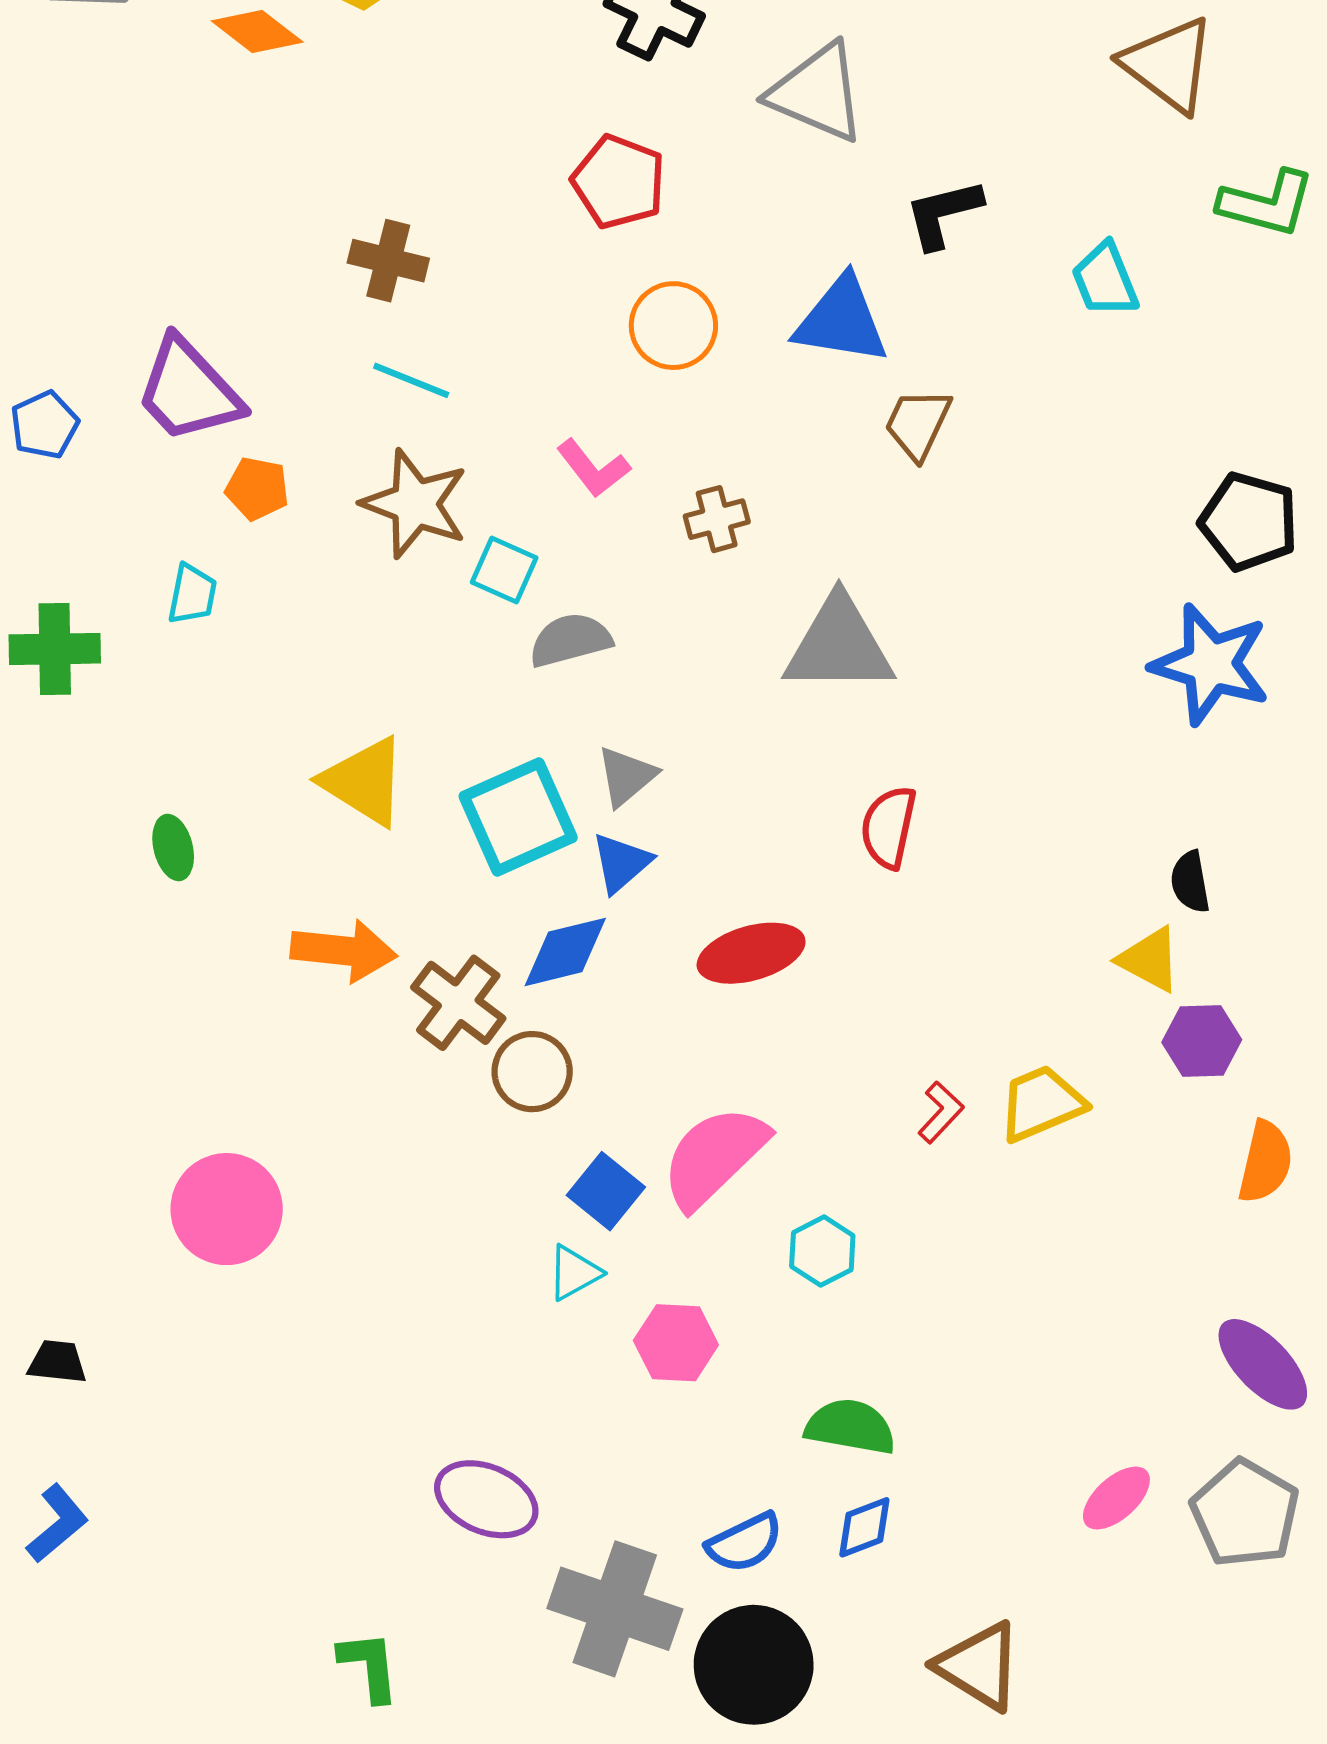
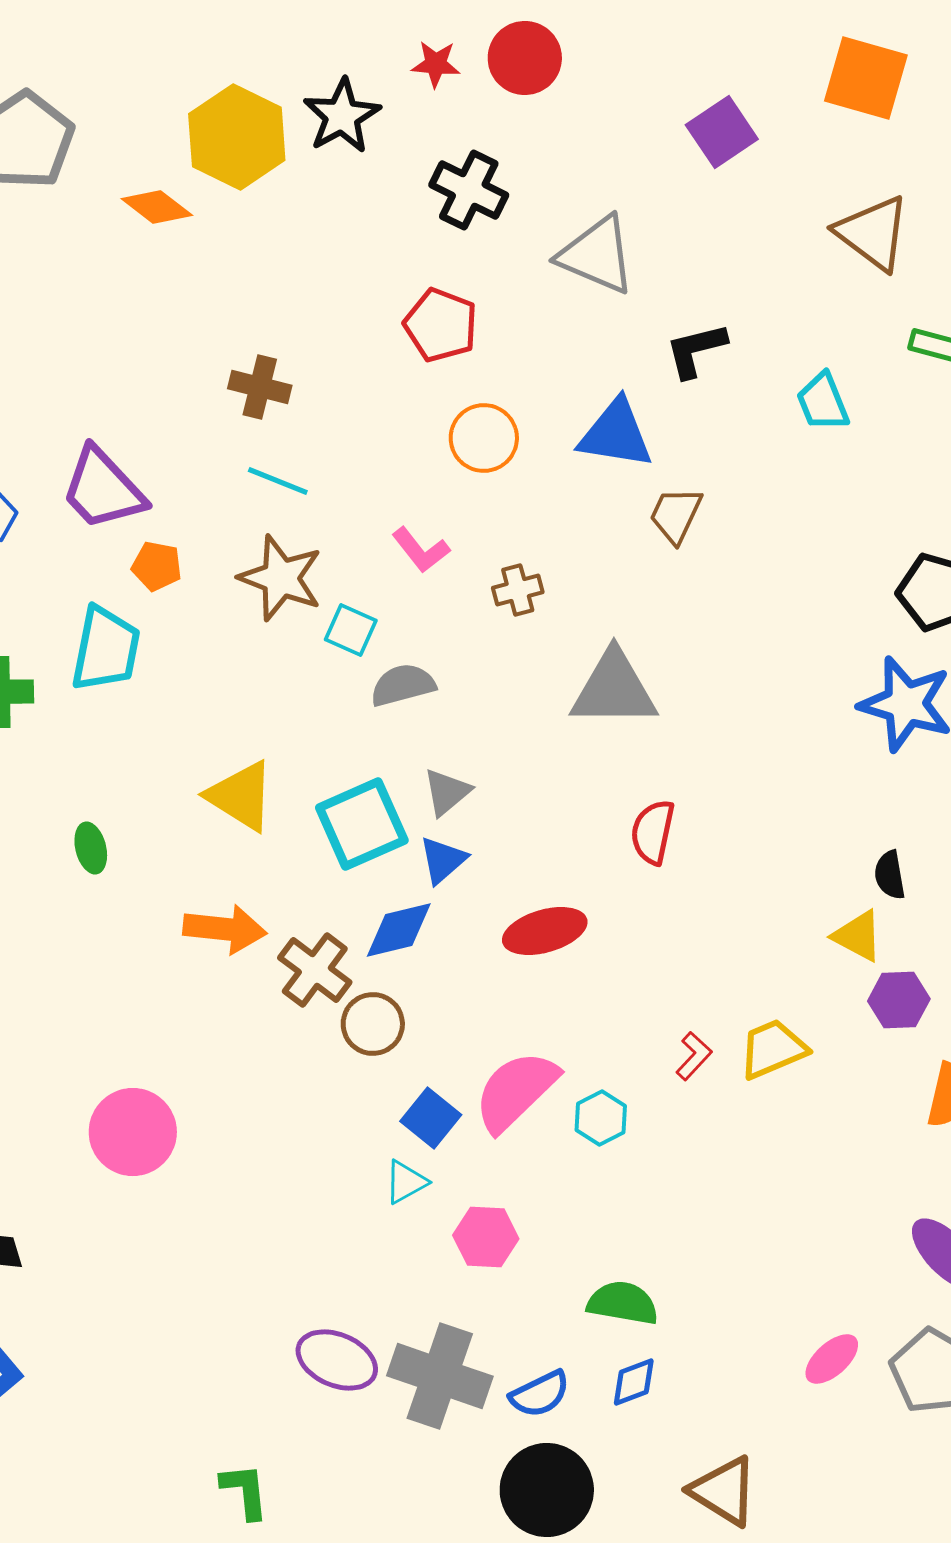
cyan trapezoid: (192, 594) -> (106, 649), size x1.8
cyan hexagon: (822, 1251) -> (601, 1118), moved
gray cross: (615, 1609) -> (440, 1376), moved

